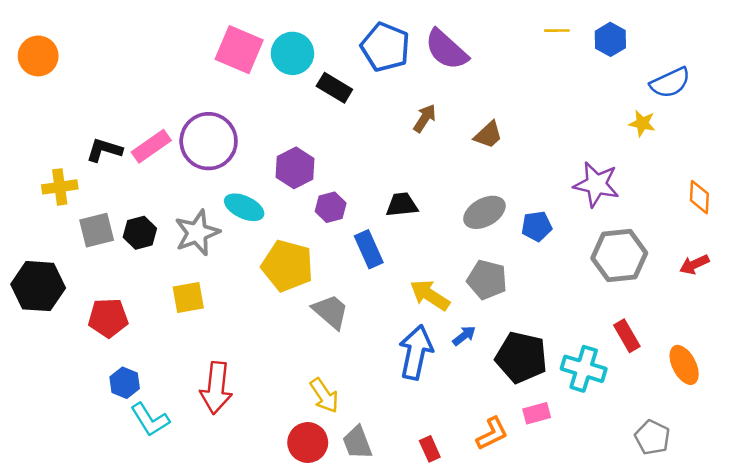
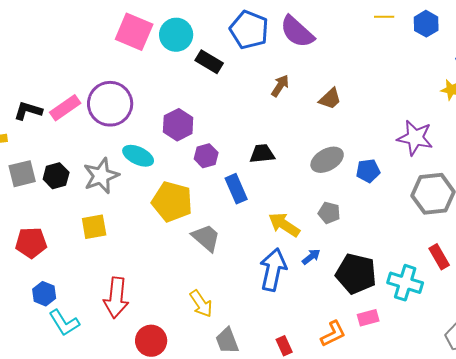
gray pentagon: (487, 280) -> (329, 213), size x0.7
red circle: (308, 443) -> (151, 341), moved

